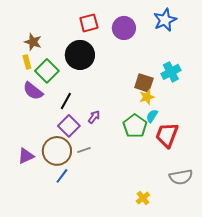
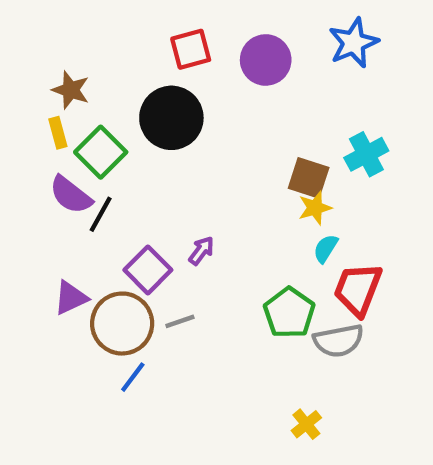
black line: (66, 101) -> (101, 214), moved
green pentagon: (135, 126) -> (289, 313), moved
purple triangle: (26, 156) -> (71, 298), moved
gray semicircle: (181, 177) -> (339, 341), moved

